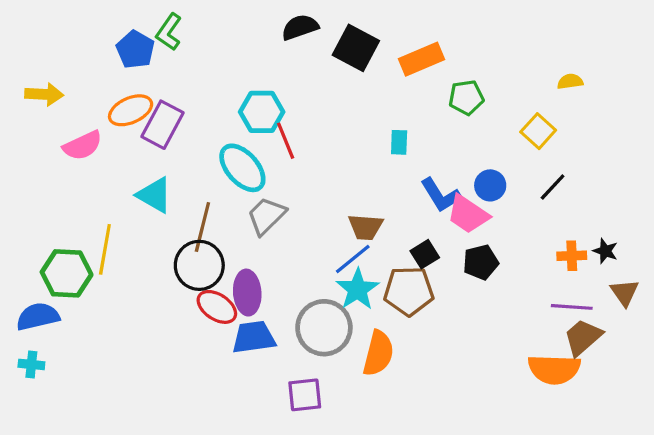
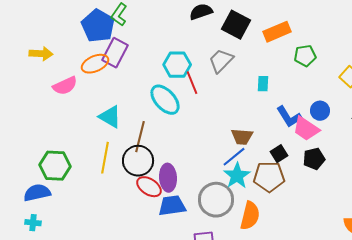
blue pentagon: (135, 50) -> (98, 26), size x1.4
purple rectangle: (163, 125) -> (115, 53), moved
gray trapezoid: (266, 216) -> (221, 61), moved
yellow line: (105, 249) -> (105, 158), moved

